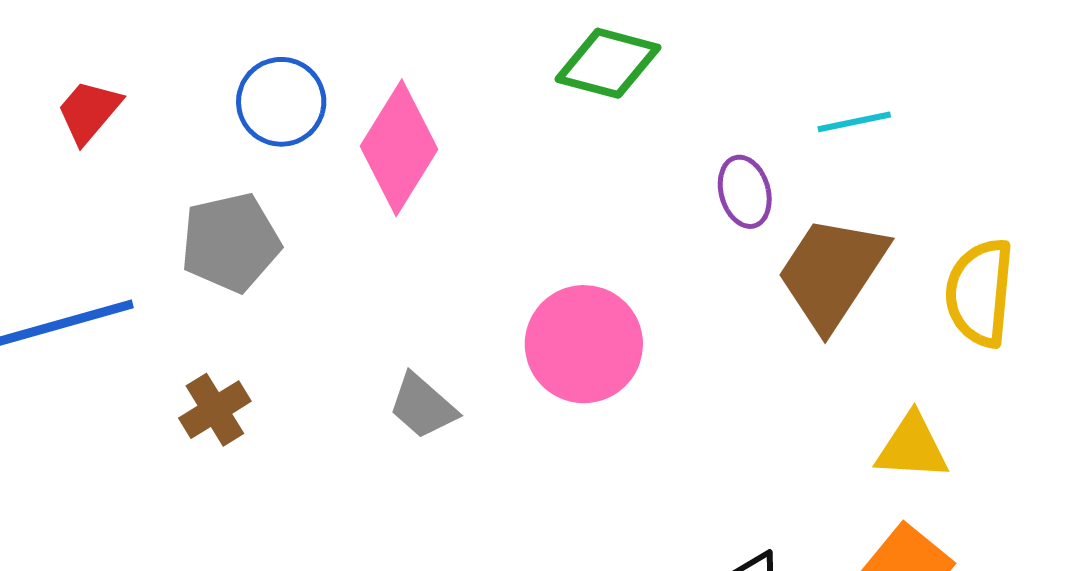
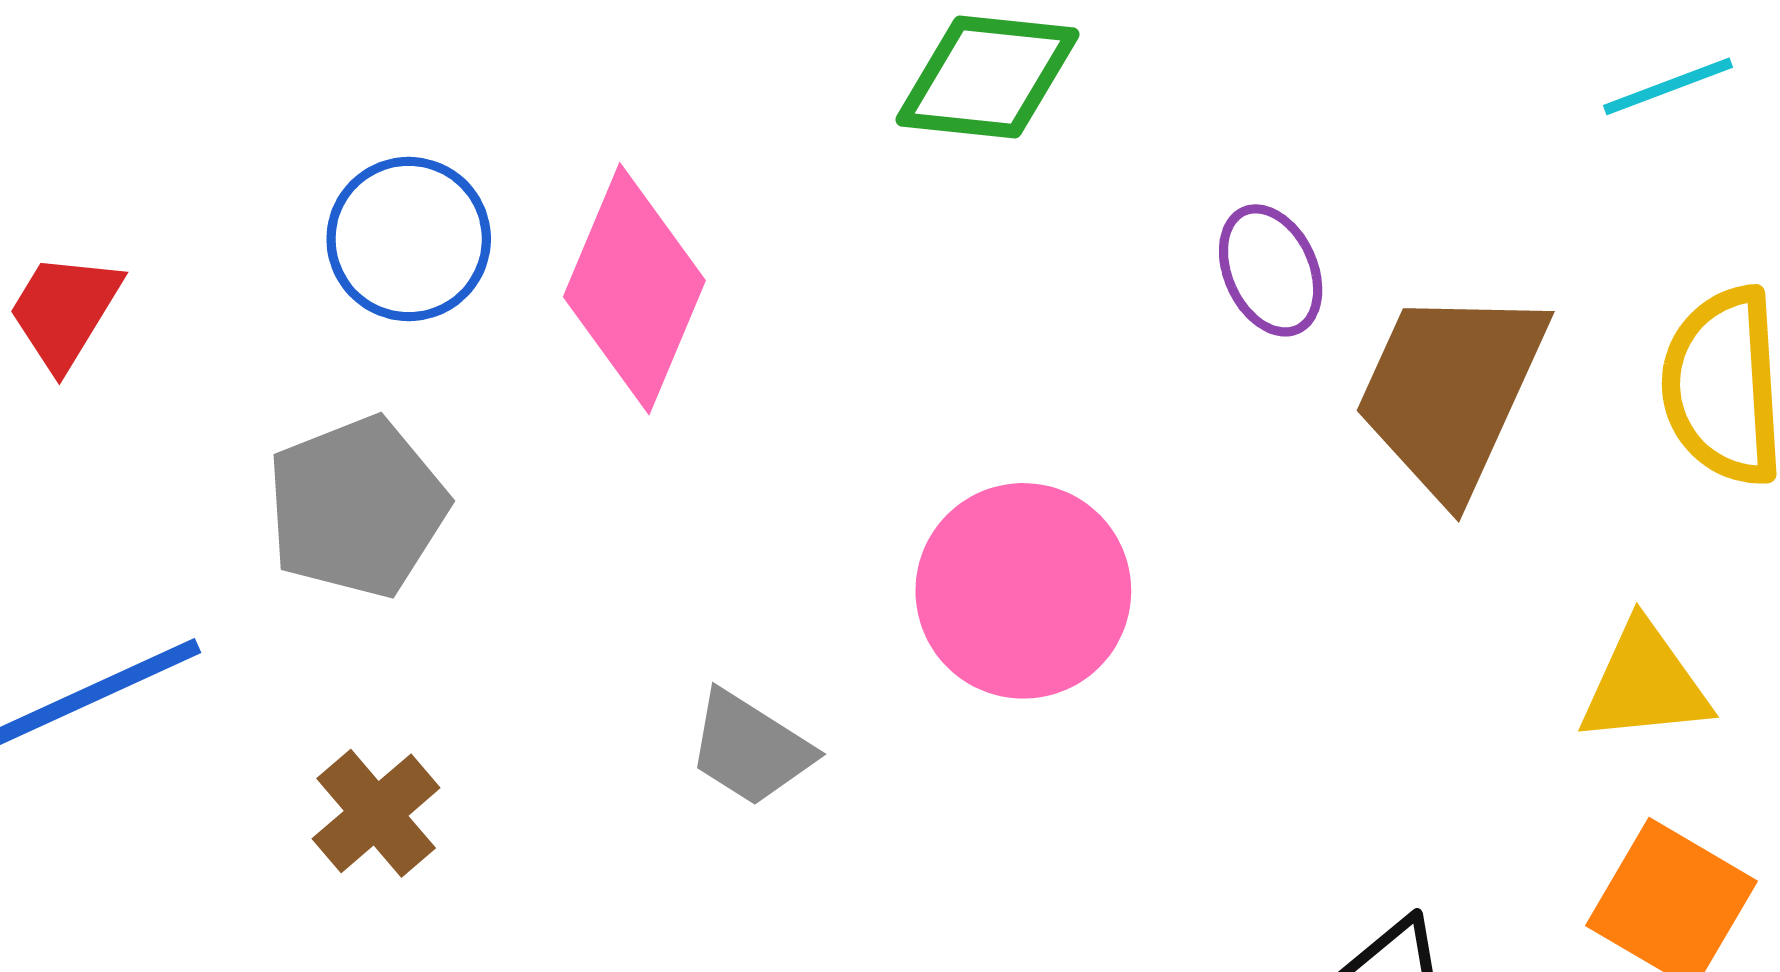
cyan line: (854, 122) -> (1668, 86), moved

